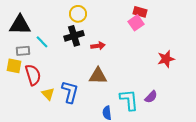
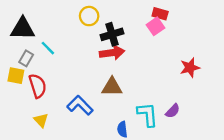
black cross: (74, 36) -> (112, 34), moved
red arrow: (98, 46) -> (112, 53), size x1.5
gray rectangle: (23, 51) -> (26, 58), turned -56
blue L-shape: (70, 92) -> (80, 105), turned -60
yellow triangle: (48, 94) -> (41, 120), moved

